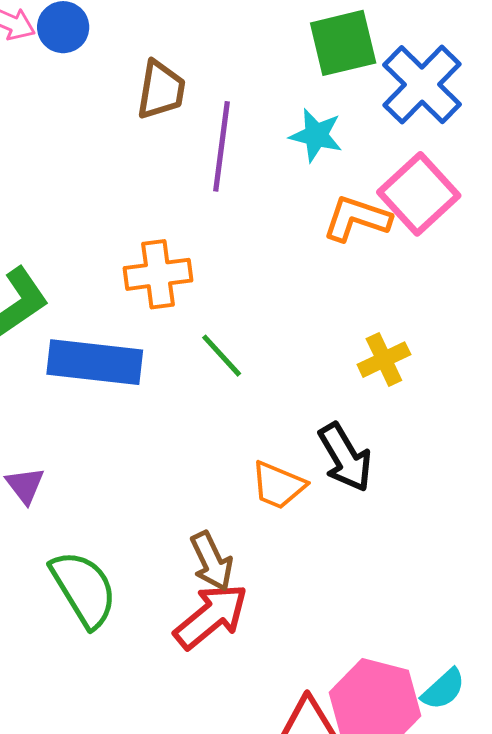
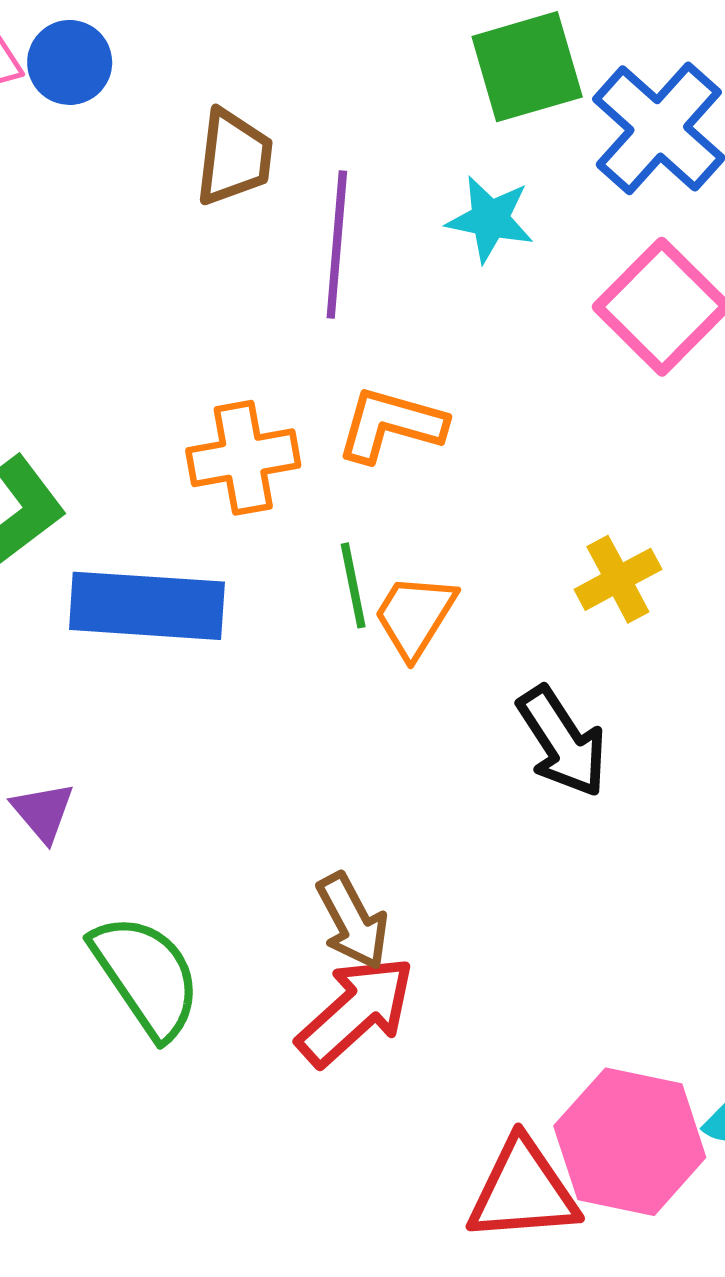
orange L-shape: (357, 219) -> (391, 425), moved
green line: (222, 356) -> (353, 585), turned 34
orange trapezoid: (278, 485) -> (415, 616), moved, turned 102

